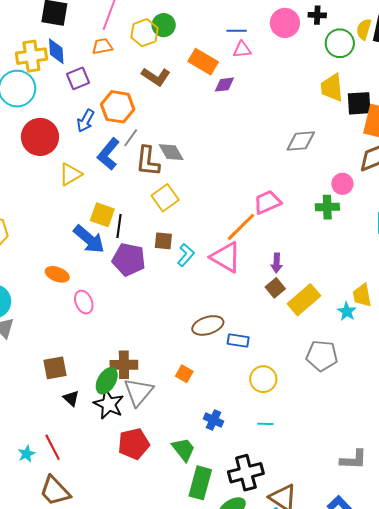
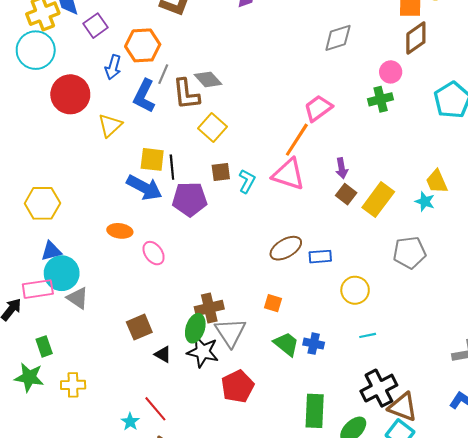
green trapezoid: (183, 449) -> (286, 344), moved
black cross: (246, 473) -> (379, 388), moved

